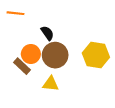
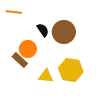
brown circle: (55, 55) -> (64, 32), moved
yellow hexagon: (96, 55) -> (71, 70), moved

